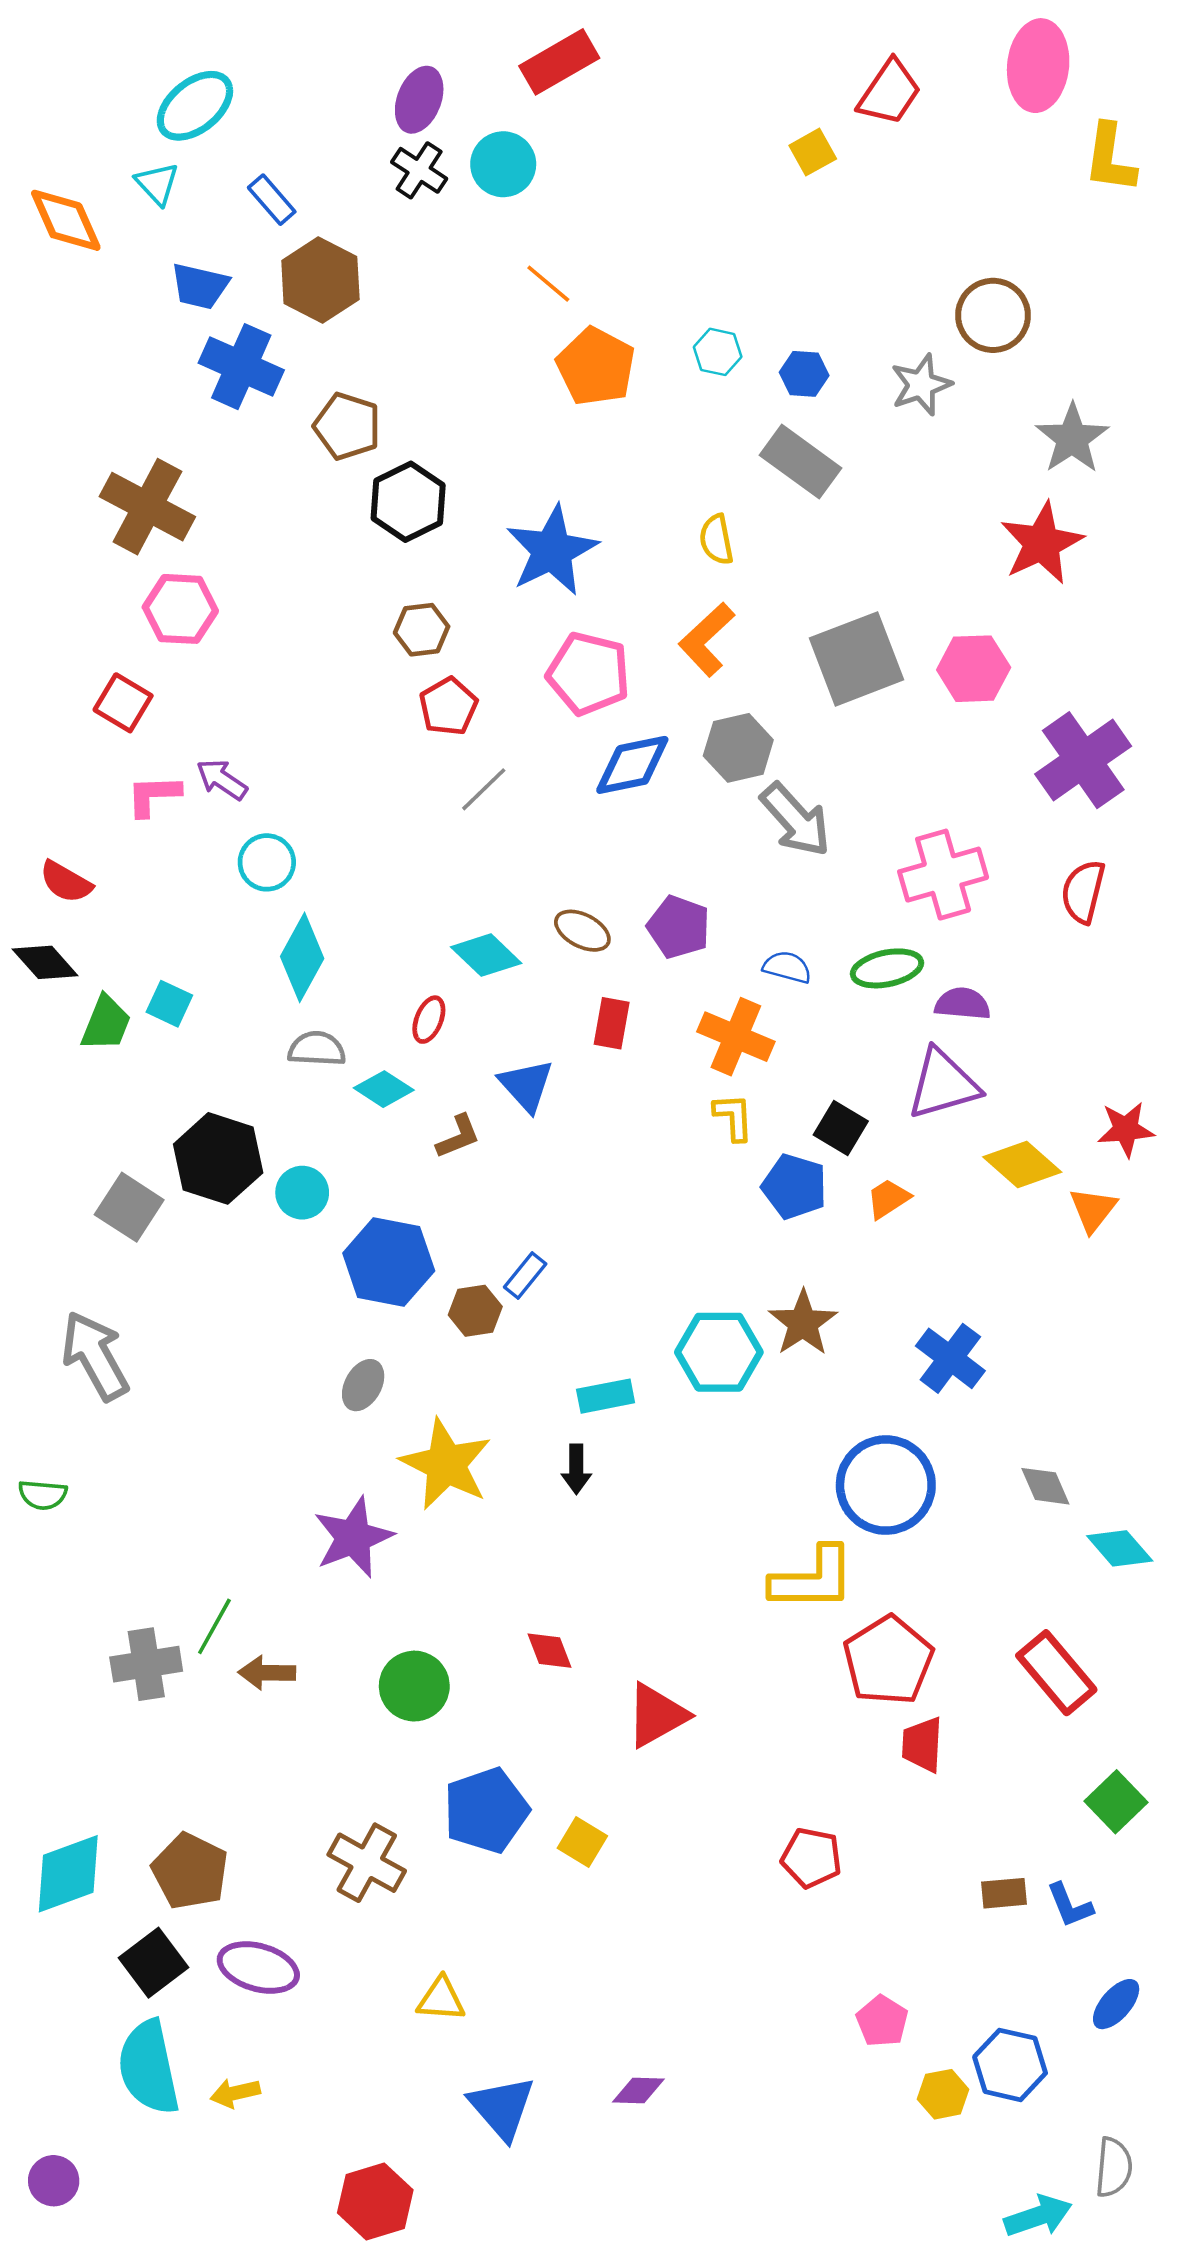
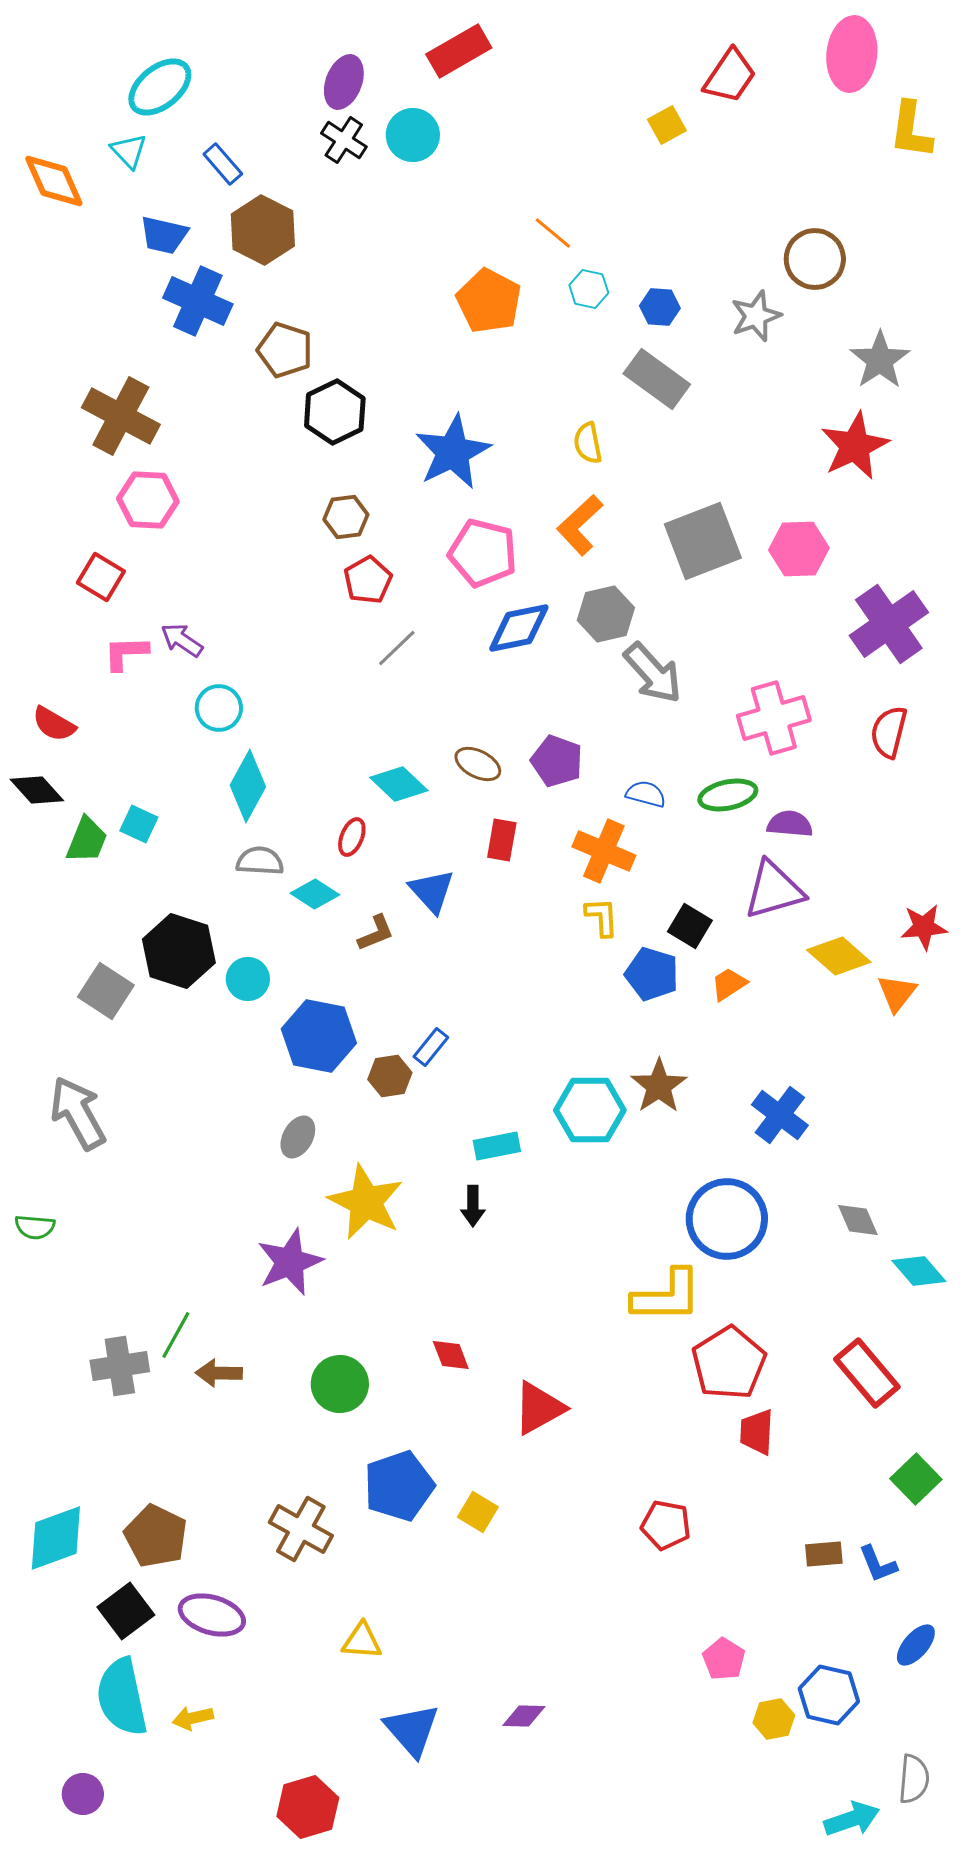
orange line: (548, 284) -> (553, 233), moved
purple circle: (54, 2181) -> (83, 1794), moved

